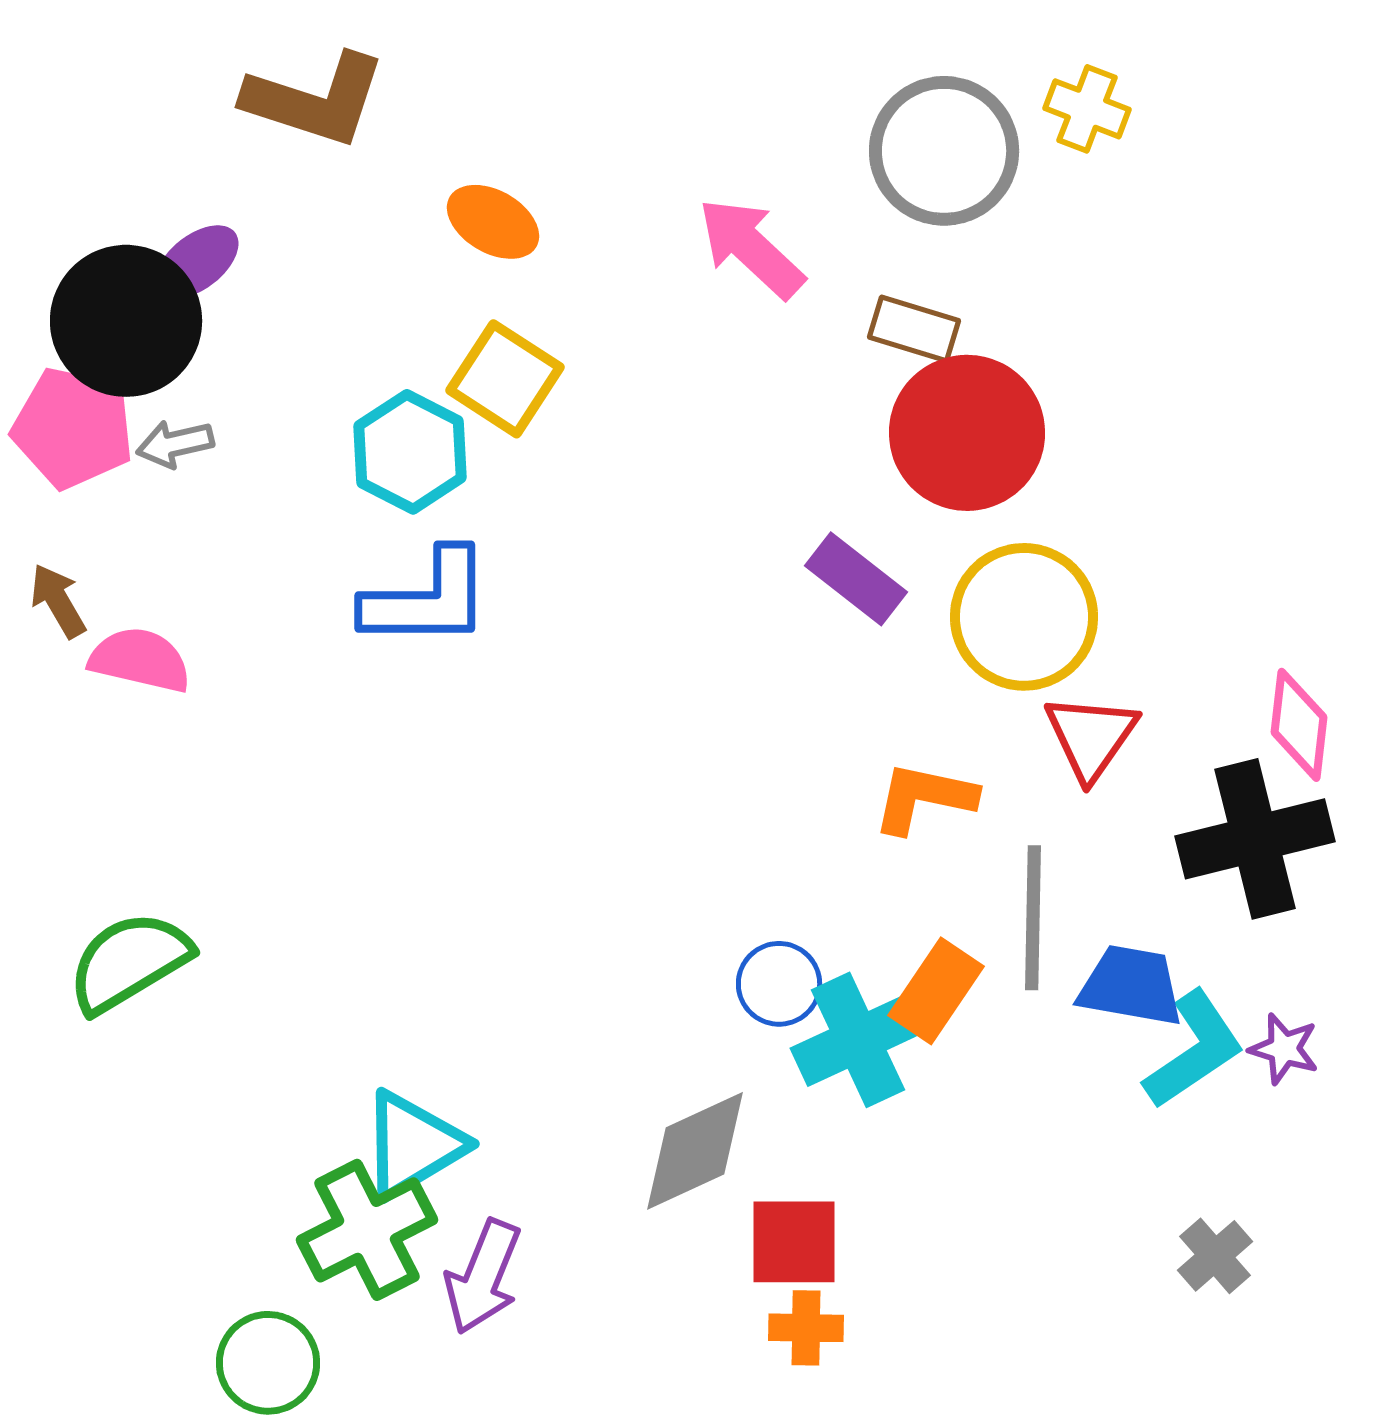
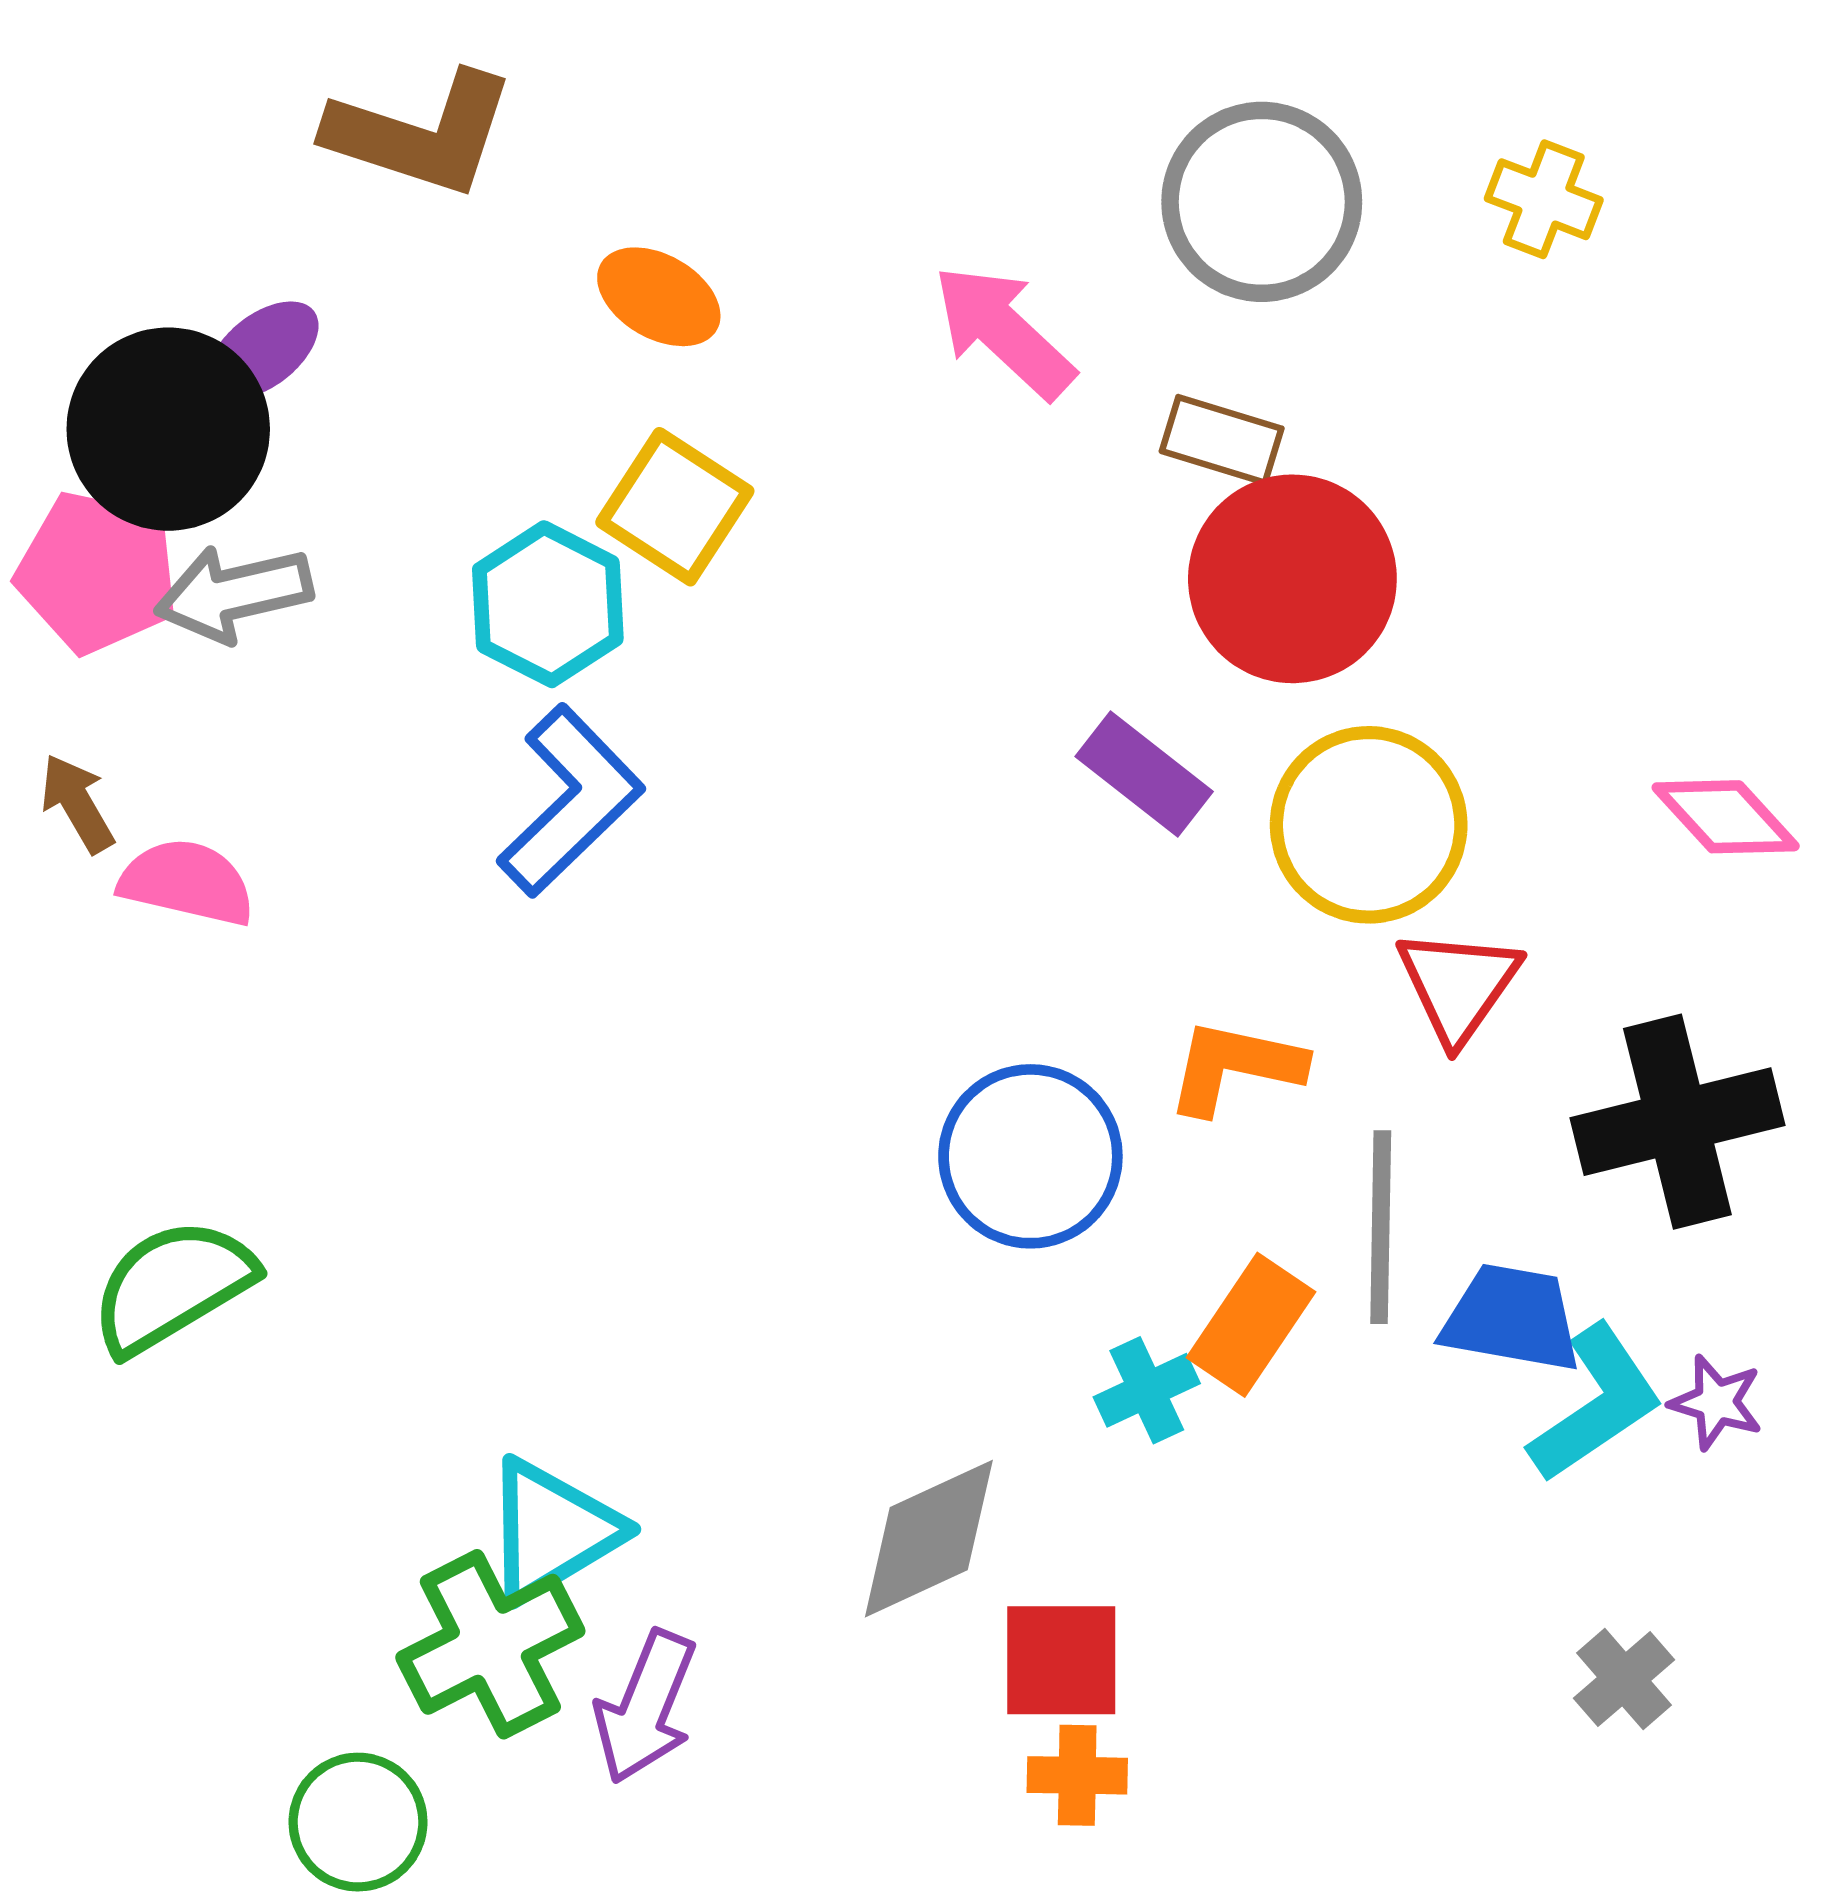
yellow cross: (1087, 109) -> (1544, 199), moved
gray arrow: (175, 444) -> (234, 594), size x1.5
blue L-shape: (427, 599) -> (571, 801), turned -44
pink diamond: (1299, 725) -> (1726, 817), moved, turned -49
blue circle: (779, 984) -> (1030, 1156), moved, size x1.6
cyan cross: (858, 1040) -> (1147, 1390), size x0.6

